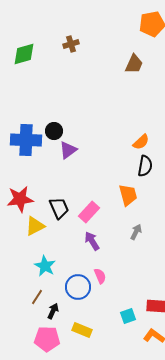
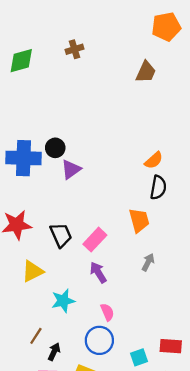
yellow triangle: (35, 226) -> (33, 271), moved
cyan star: (45, 266) -> (63, 301), moved, turned 30
blue circle: (78, 287) -> (99, 340), moved

